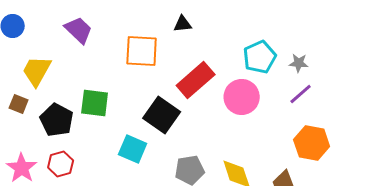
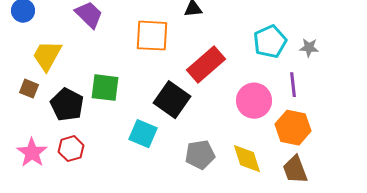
purple line: (301, 94) -> (293, 85), moved, turned -55
pink circle: (242, 97) -> (254, 101), moved
orange hexagon: (312, 143) -> (293, 128), moved

